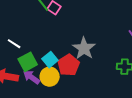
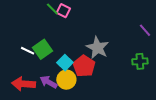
green square: (28, 62) -> (43, 49), moved

